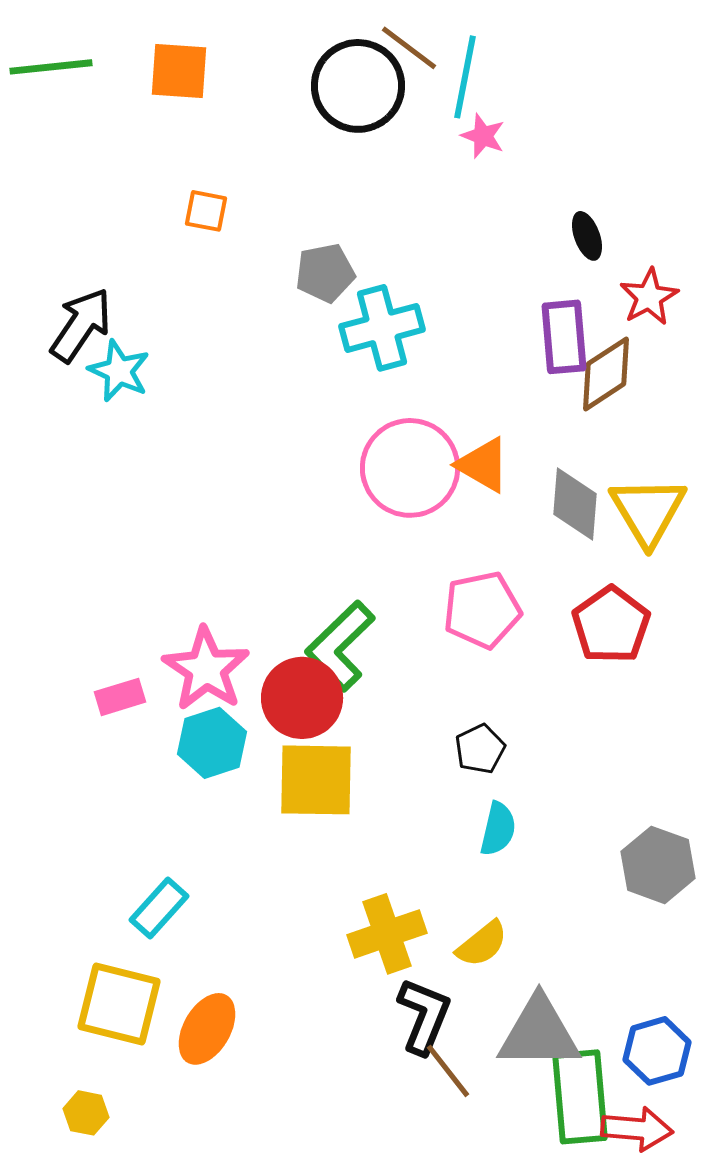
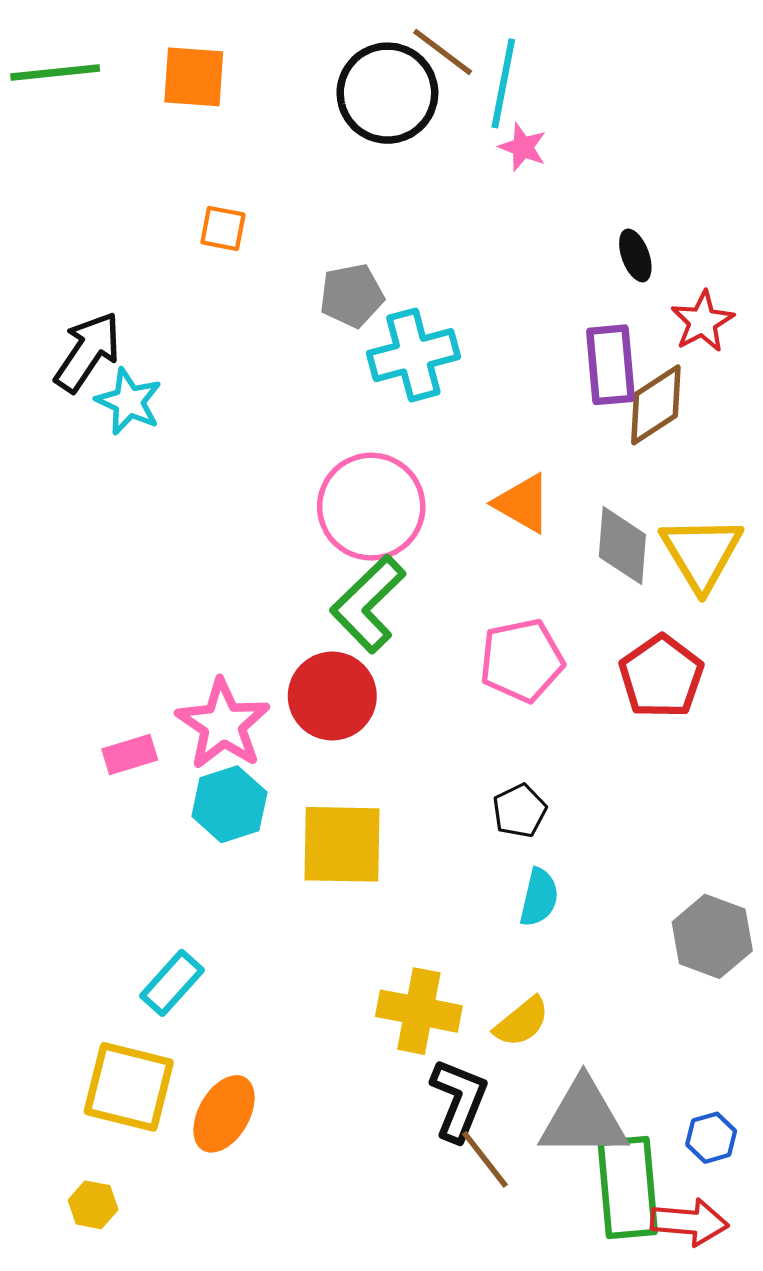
pink circle: (410, 468) -> (371, 507), moved
green L-shape: (340, 646) -> (368, 604), moved
red circle: (302, 698) -> (332, 696), moved
yellow cross: (387, 934) -> (419, 1011), turned 30
blue hexagon: (657, 1051) -> (711, 1138), size x0.7

